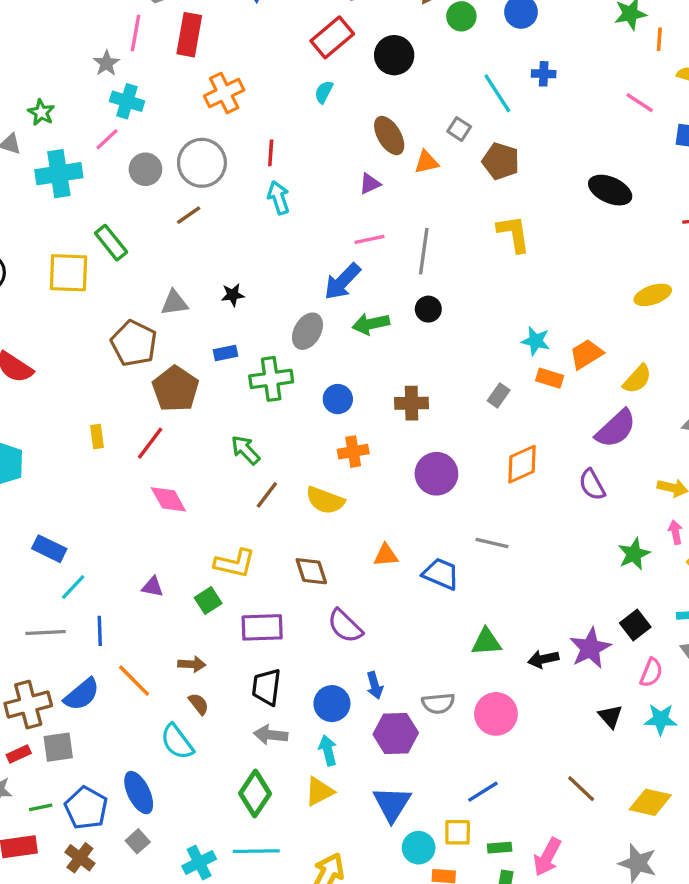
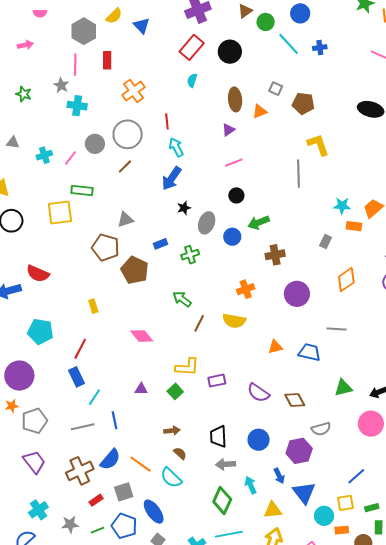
red rectangle: (189, 35) -> (107, 60), size x0.7
cyan line: (497, 93) -> (289, 44), moved
green star: (41, 112) -> (24, 94), moved
brown ellipse: (389, 136) -> (235, 99), turned 35
pink line: (107, 139) -> (71, 158), moved
cyan cross: (59, 174) -> (44, 155), size x0.6
green rectangle: (111, 243) -> (82, 190), turned -35
gray line: (424, 251) -> (298, 174), moved
blue arrow: (342, 282) -> (172, 178), moved
black star: (233, 295) -> (184, 208), moved
black circle: (428, 309) -> (236, 195), moved
green arrow: (371, 324) -> (259, 223), moved
green cross: (271, 379) -> (190, 255), size x0.7
blue circle: (338, 399) -> (232, 237), moved
red line: (150, 443) -> (80, 349), moved
blue rectangle: (49, 549) -> (76, 377), turned 48
brown diamond: (311, 571) -> (295, 400), moved
purple rectangle: (262, 627) -> (217, 381), moved, size x0.7
orange line: (134, 681) -> (140, 464), moved
blue arrow: (375, 685) -> (279, 476), moved
pink circle: (496, 714) -> (371, 424), moved
gray square: (58, 747) -> (124, 492), moved
cyan arrow: (328, 750) -> (251, 485), moved
red rectangle: (19, 754) -> (96, 500), moved
yellow triangle: (319, 791) -> (273, 510), moved, turned 30

